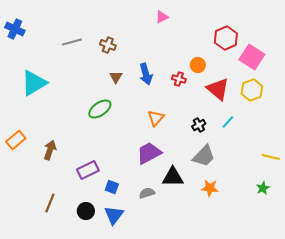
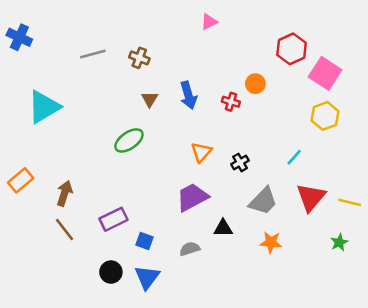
red triangle: (218, 89) -> (311, 197), moved, turned 30
black cross: (199, 125) -> (240, 162), moved
black triangle: (173, 177) -> (223, 228), size x0.7
brown line: (50, 203) -> (64, 229), moved, turned -60

